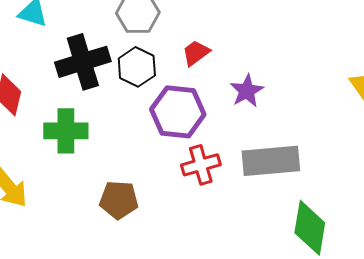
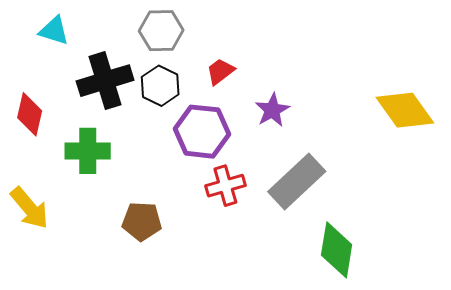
gray rectangle: (271, 161) -> (297, 182), turned -38

